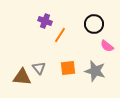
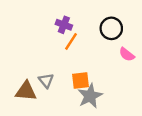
purple cross: (45, 21) -> (64, 25), moved
gray star: (95, 71) -> (90, 96), moved, turned 30

